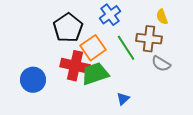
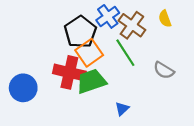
black pentagon: (68, 28) -> (80, 32), moved
brown cross: (149, 39) -> (132, 25), moved, turned 30

